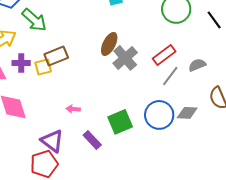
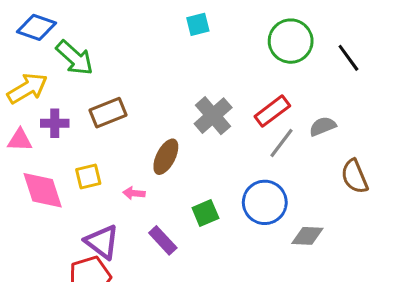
brown ellipse: (109, 44) -> (166, 157), moved
yellow square: (43, 67) -> (88, 176), moved
gray diamond: (187, 113) -> (307, 236), moved
green square: (120, 122) -> (205, 213), size x0.7

